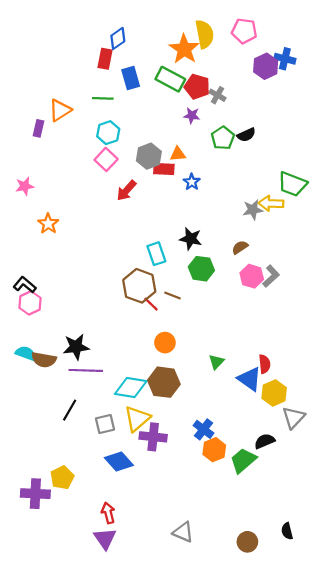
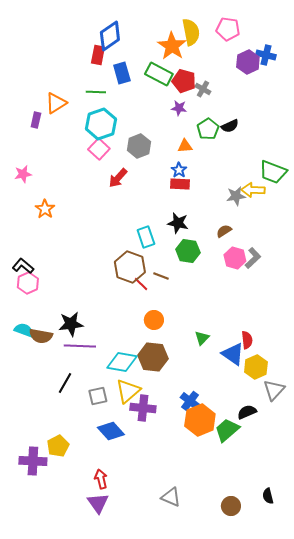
blue diamond: (118, 38) -> (110, 36), size x1.4
cyan hexagon: (108, 133) -> (101, 124), size x1.4
orange triangle: (178, 154) -> (185, 146), moved
red rectangle: (164, 169) -> (180, 184), moved
orange hexagon: (214, 450) -> (200, 420), size x1.4

